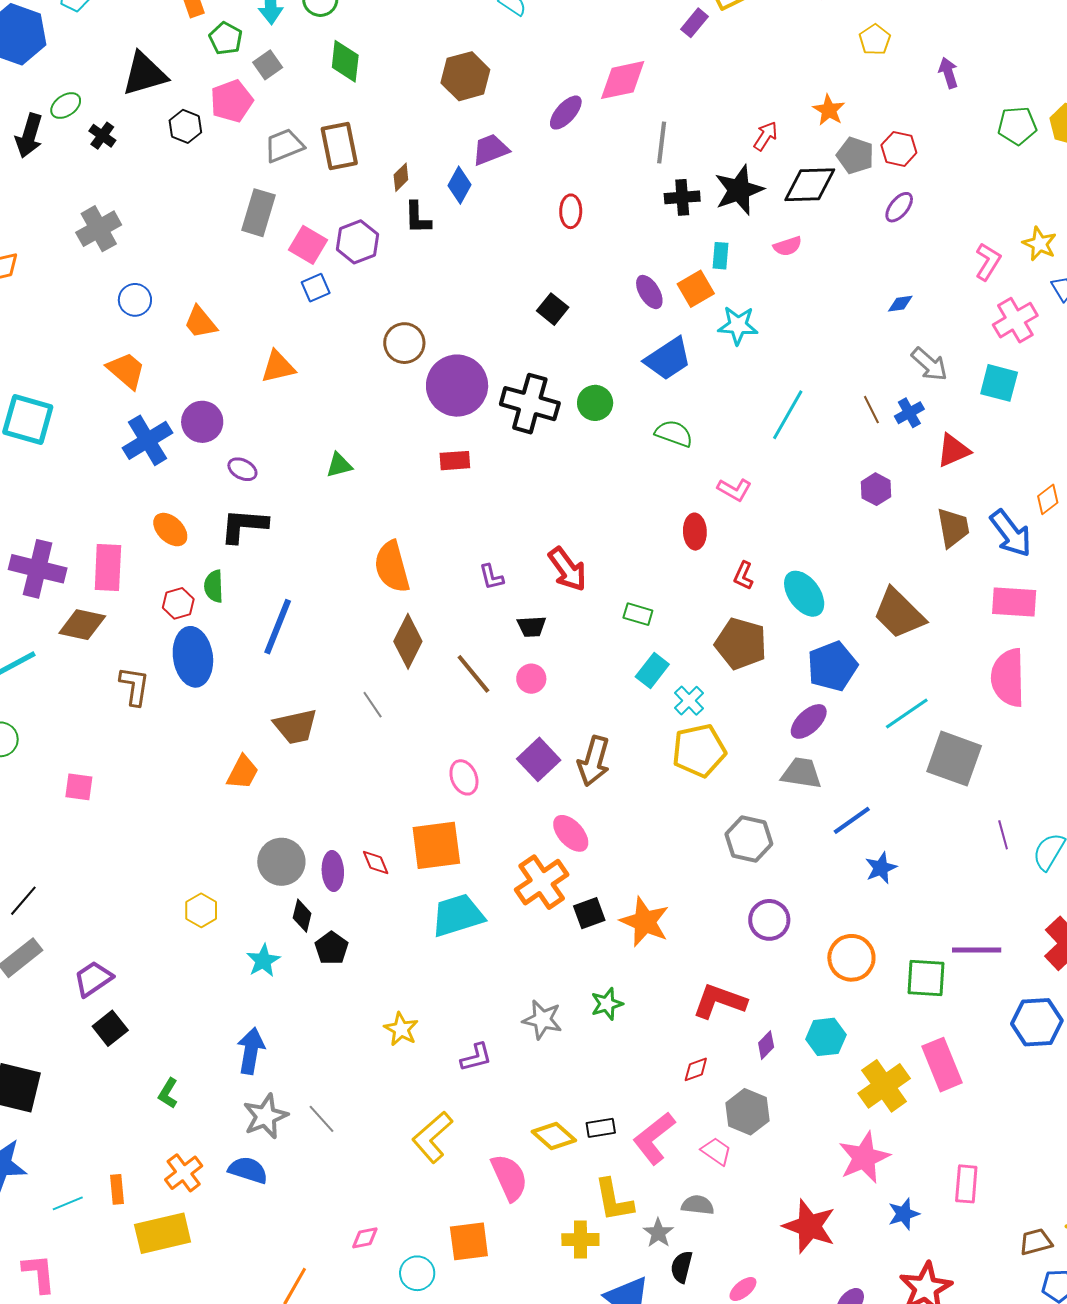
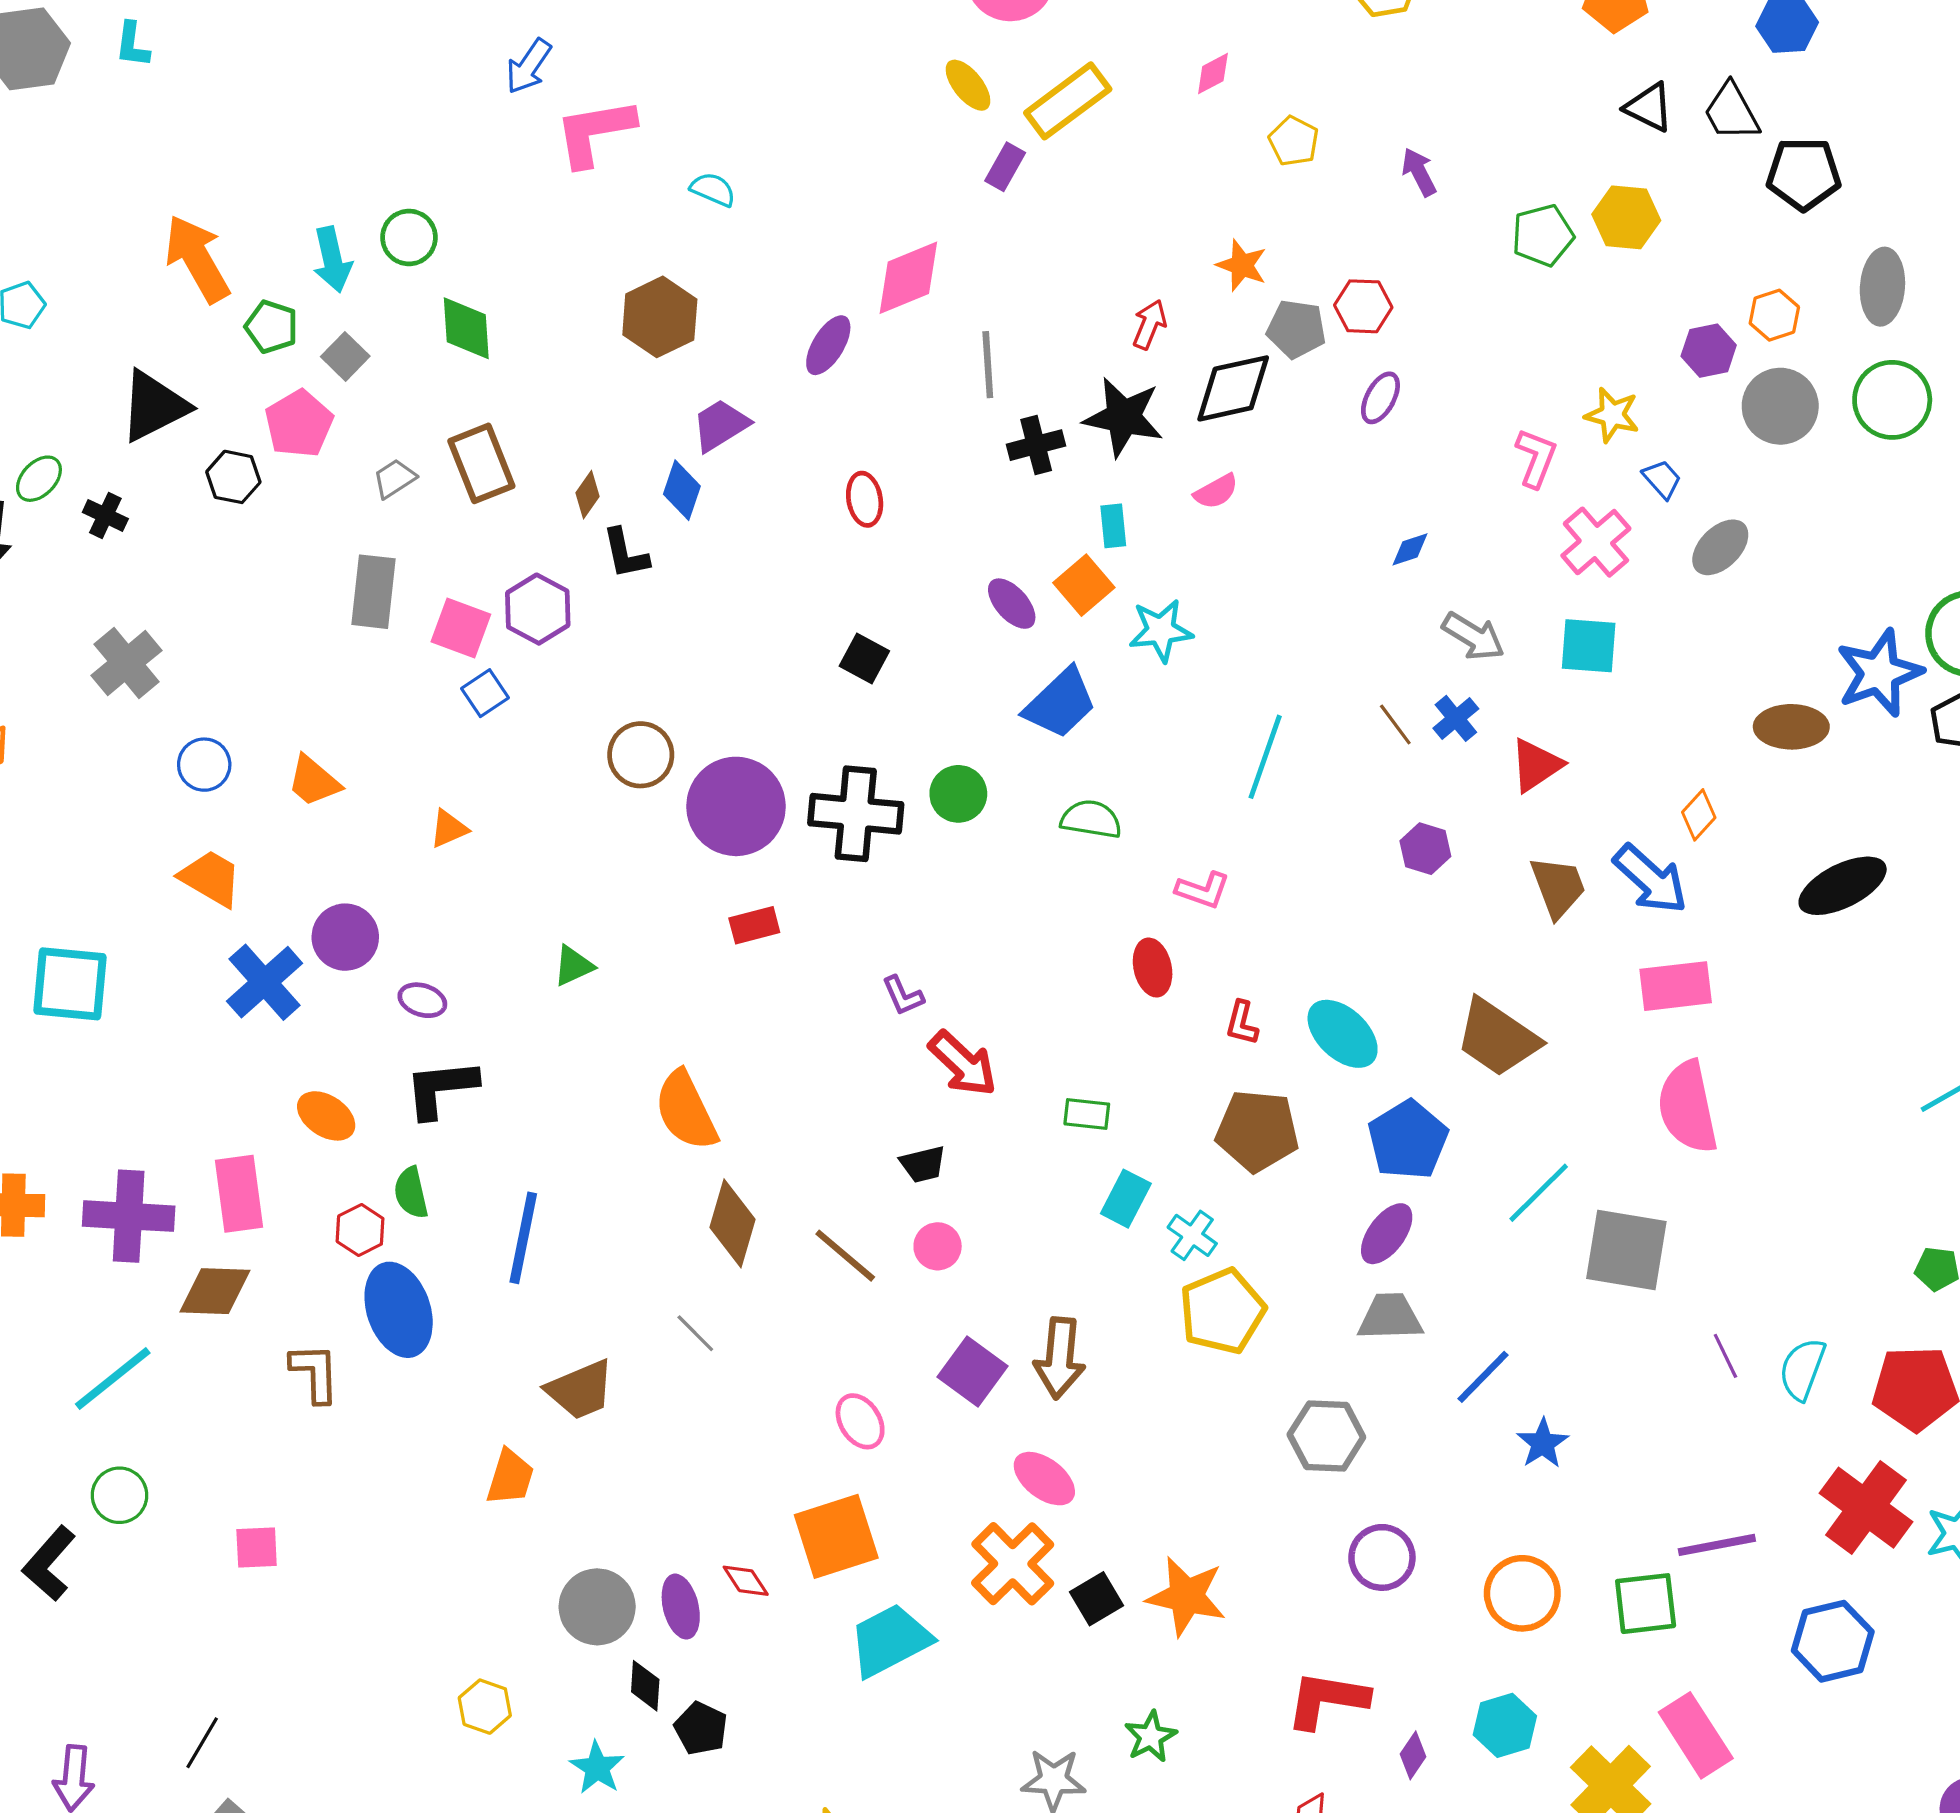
gray trapezoid: (284, 146) -> (394, 479), size x0.7
black star: (739, 190) -> (1123, 417), turned -30
orange triangle: (278, 367) -> (449, 829), size x0.7
purple L-shape: (491, 577) -> (903, 996), moved

